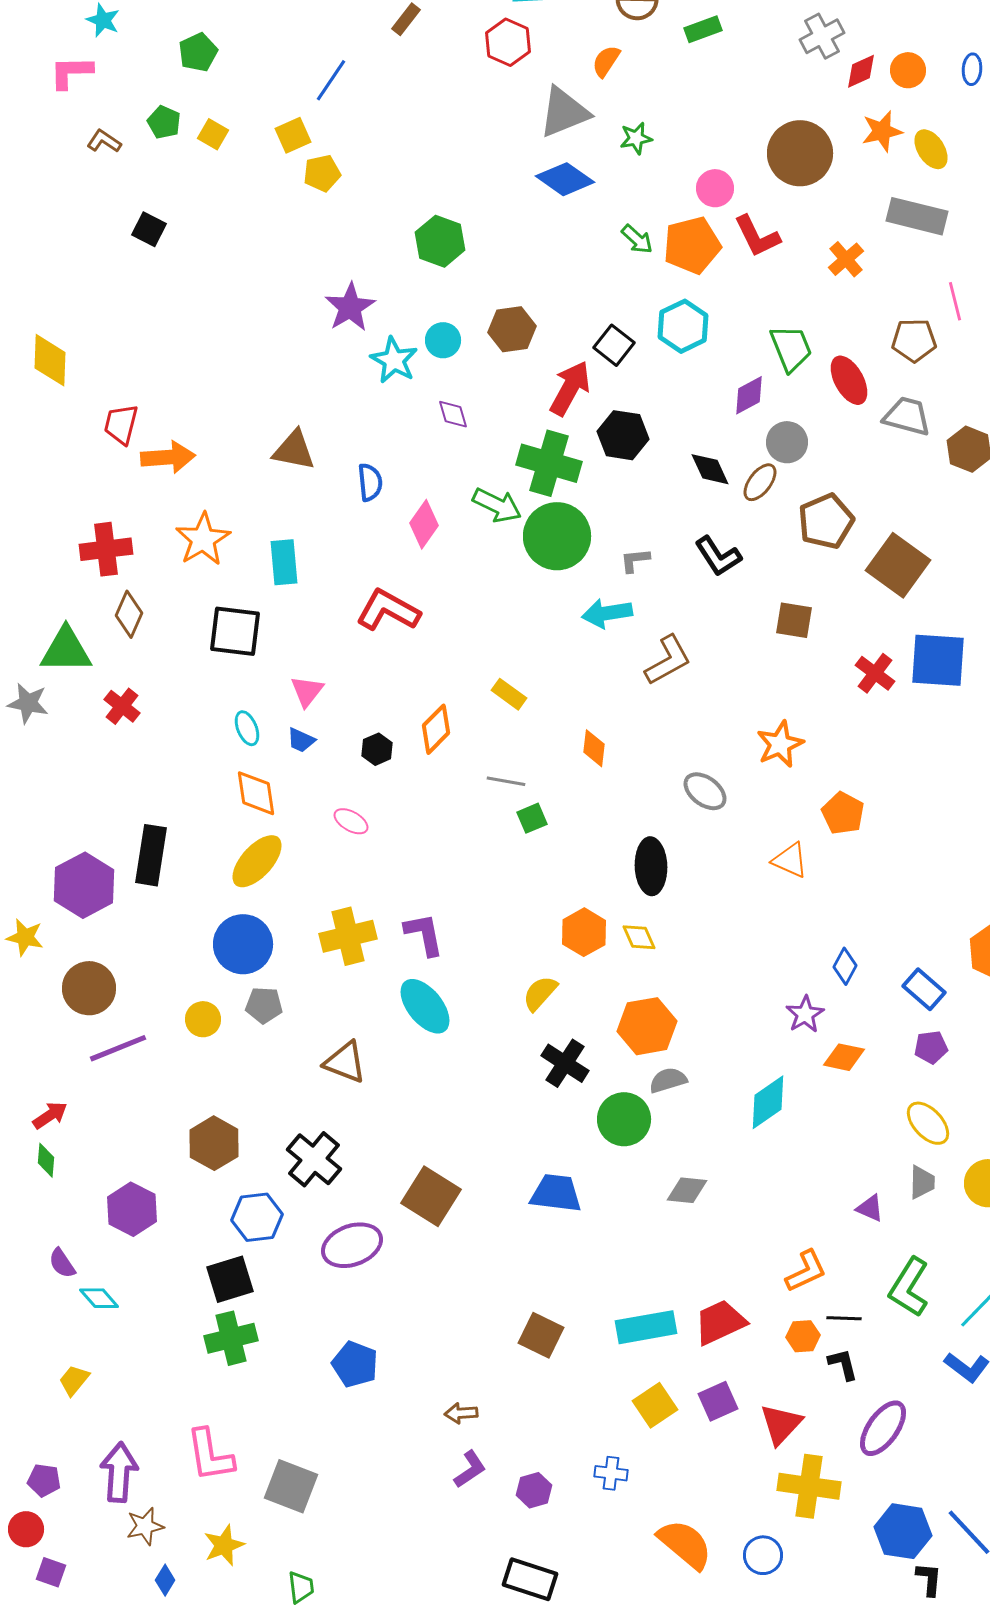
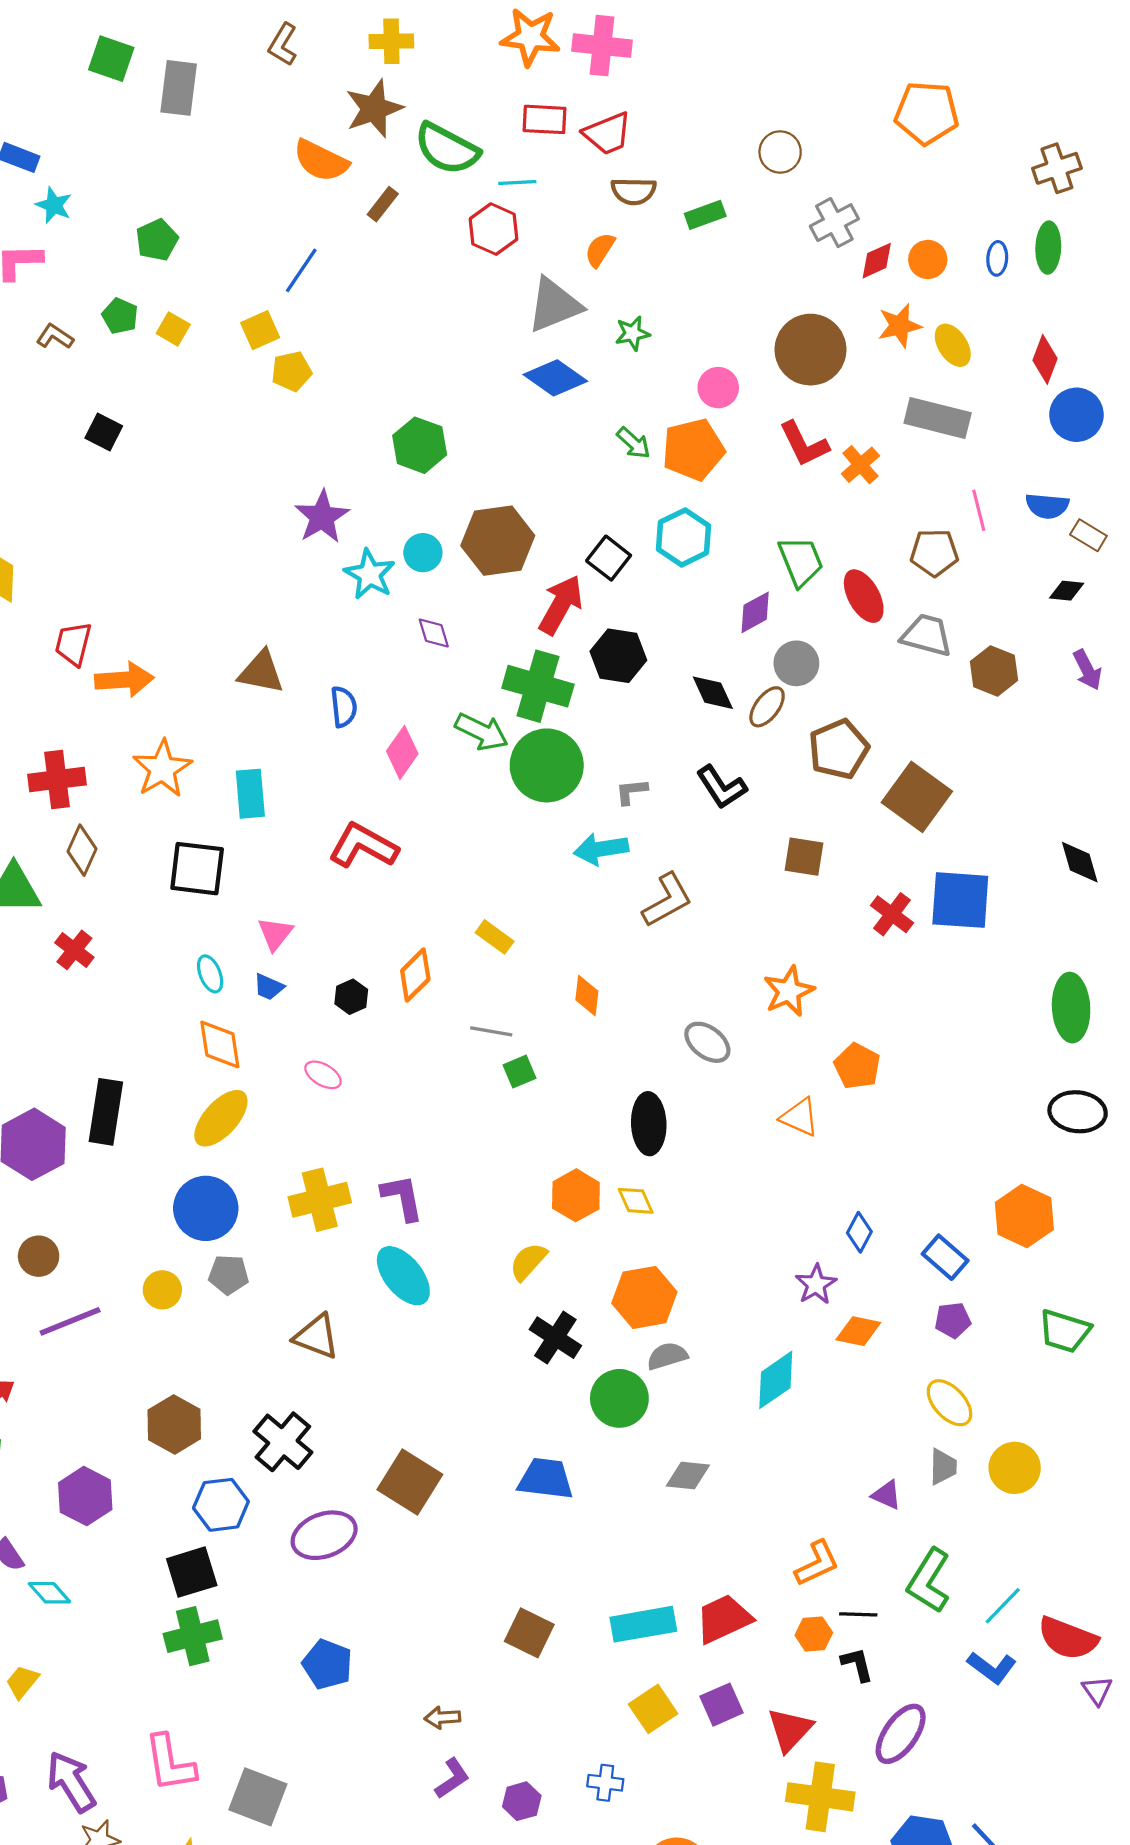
red L-shape: (757, 236) -> (804, 444), moved
brown hexagon: (512, 329) -> (498, 541), size x1.4
brown circle: (89, 988) -> (39, 1256), size x0.7
purple arrow: (119, 1472) -> (71, 1782), turned -36

